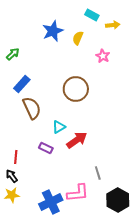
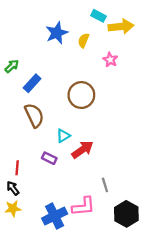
yellow arrow: (113, 25) -> (121, 26), size x1.6
green arrow: (13, 54) -> (12, 66), moved
blue rectangle: (22, 84) -> (32, 83), moved

